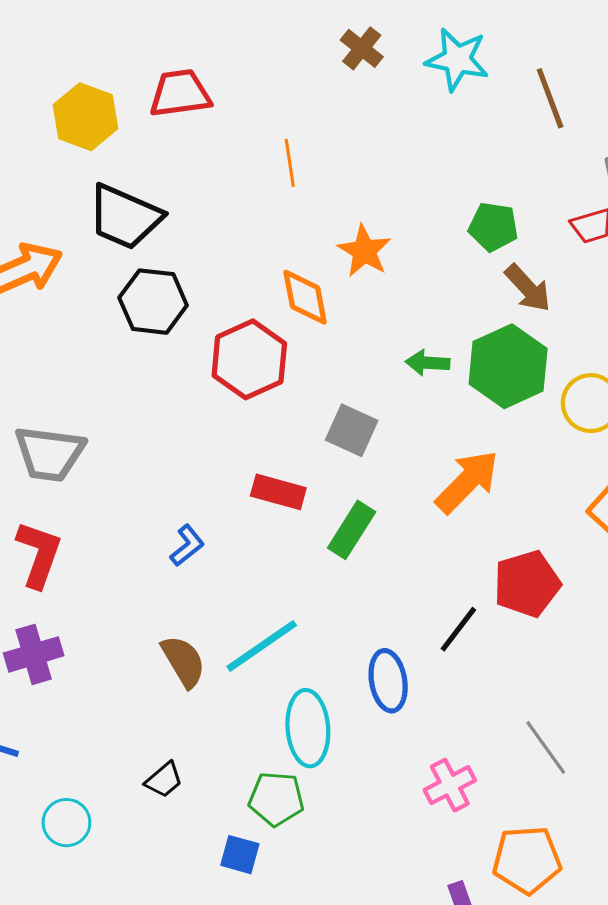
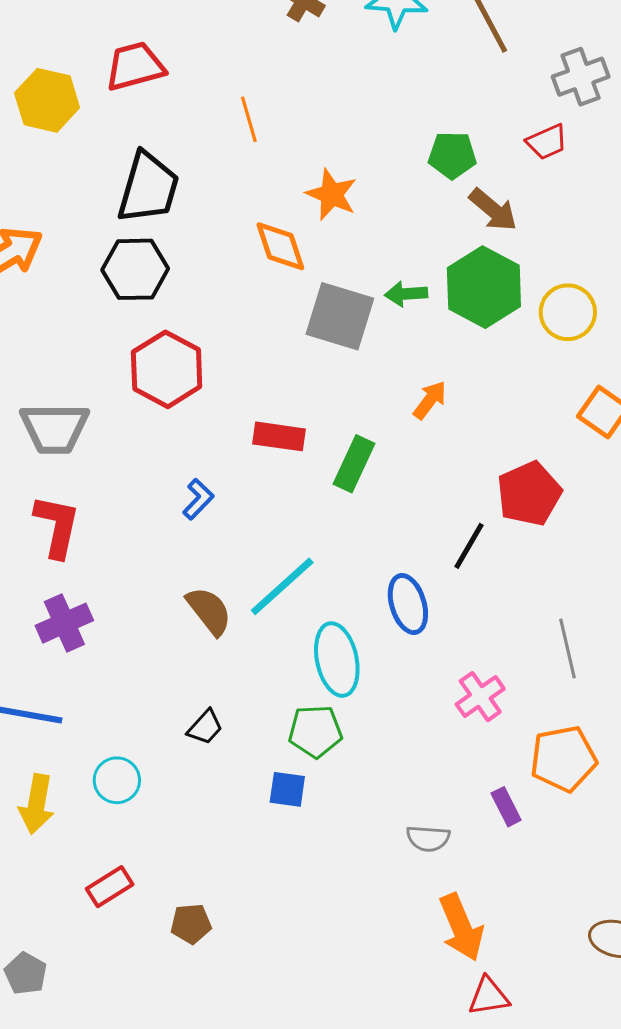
black trapezoid: (125, 217) -> (148, 188), moved, turned -90
red hexagon: (249, 359) -> (167, 369), moved
gray square: (352, 430) -> (340, 316), moved, size x1.4
orange arrow: (467, 482) -> (430, 400), moved, size x0.6
gray line: (546, 747) -> (568, 648), turned 30

